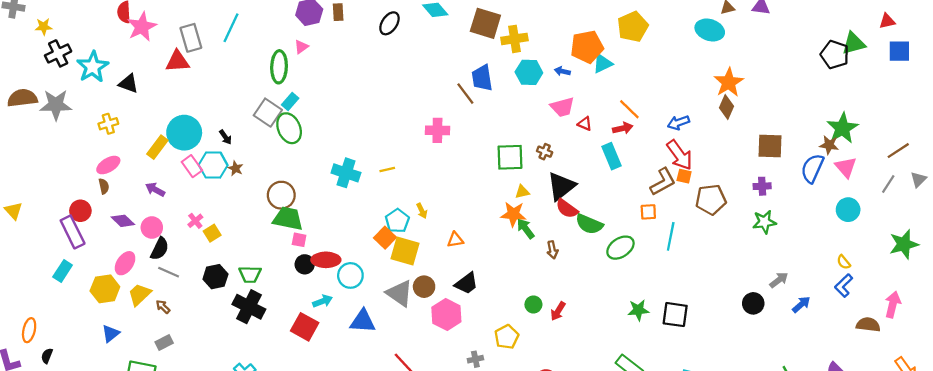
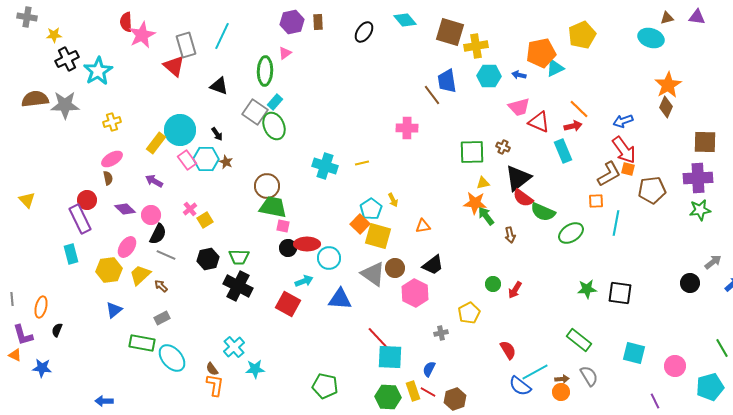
red triangle: (177, 61) -> (174, 66), turned 45
black triangle: (128, 84) -> (219, 86), moved
red triangle: (585, 124) -> (539, 122), size x1.6
purple cross: (762, 186) -> (698, 178), size x1.8
cyan rectangle: (63, 271) -> (71, 254), turned -48

